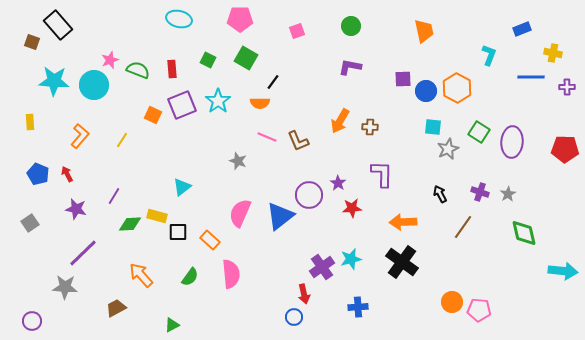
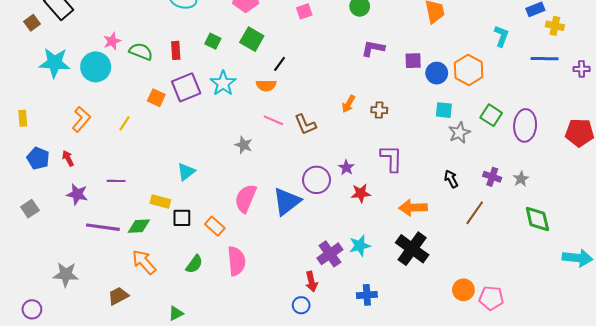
brown square: (32, 42) -> (32, 23), turned 35
yellow cross: (553, 53) -> (555, 26), moved
purple L-shape: (350, 67) -> (373, 48), moved
orange arrow: (340, 121) -> (348, 104), size x0.7
yellow rectangle: (30, 122) -> (23, 118), moved
purple line: (114, 196) -> (116, 181), turned 60
green diamond: (130, 224) -> (139, 226), moved
purple line: (83, 253) -> (103, 227), moved, turned 52

